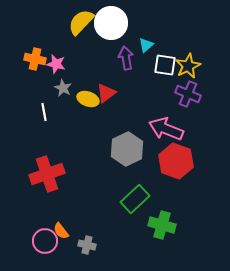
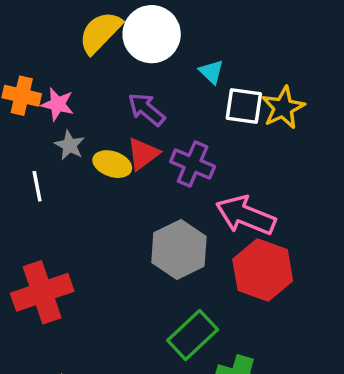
cyan triangle: (146, 45) -> (211, 72), turned -35
purple arrow: (126, 58) -> (146, 109), moved, turned -40
purple cross: (188, 94) -> (193, 164), moved

